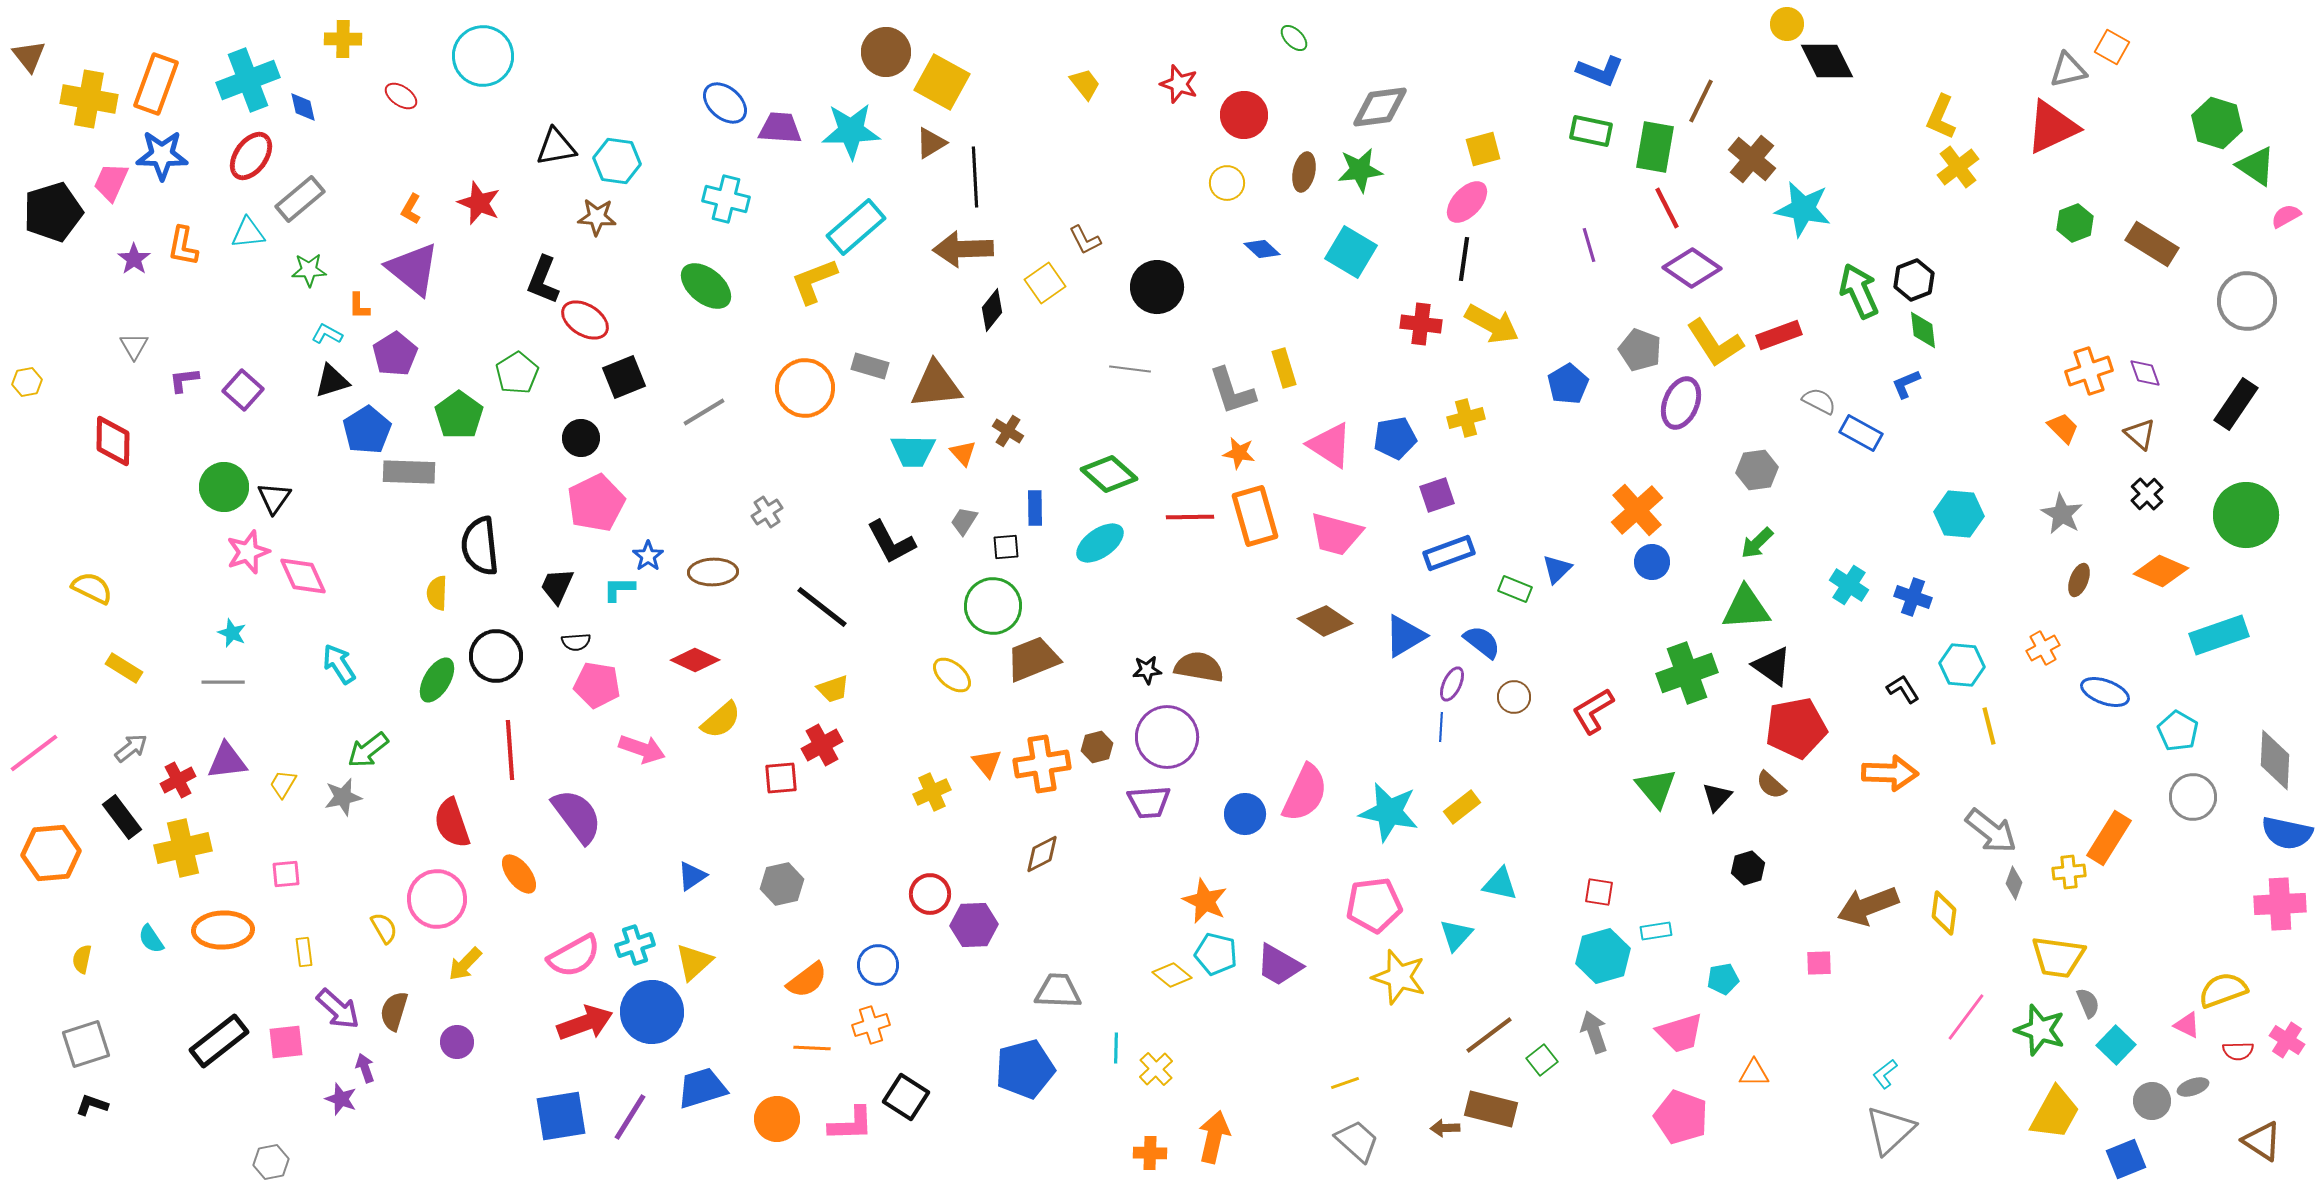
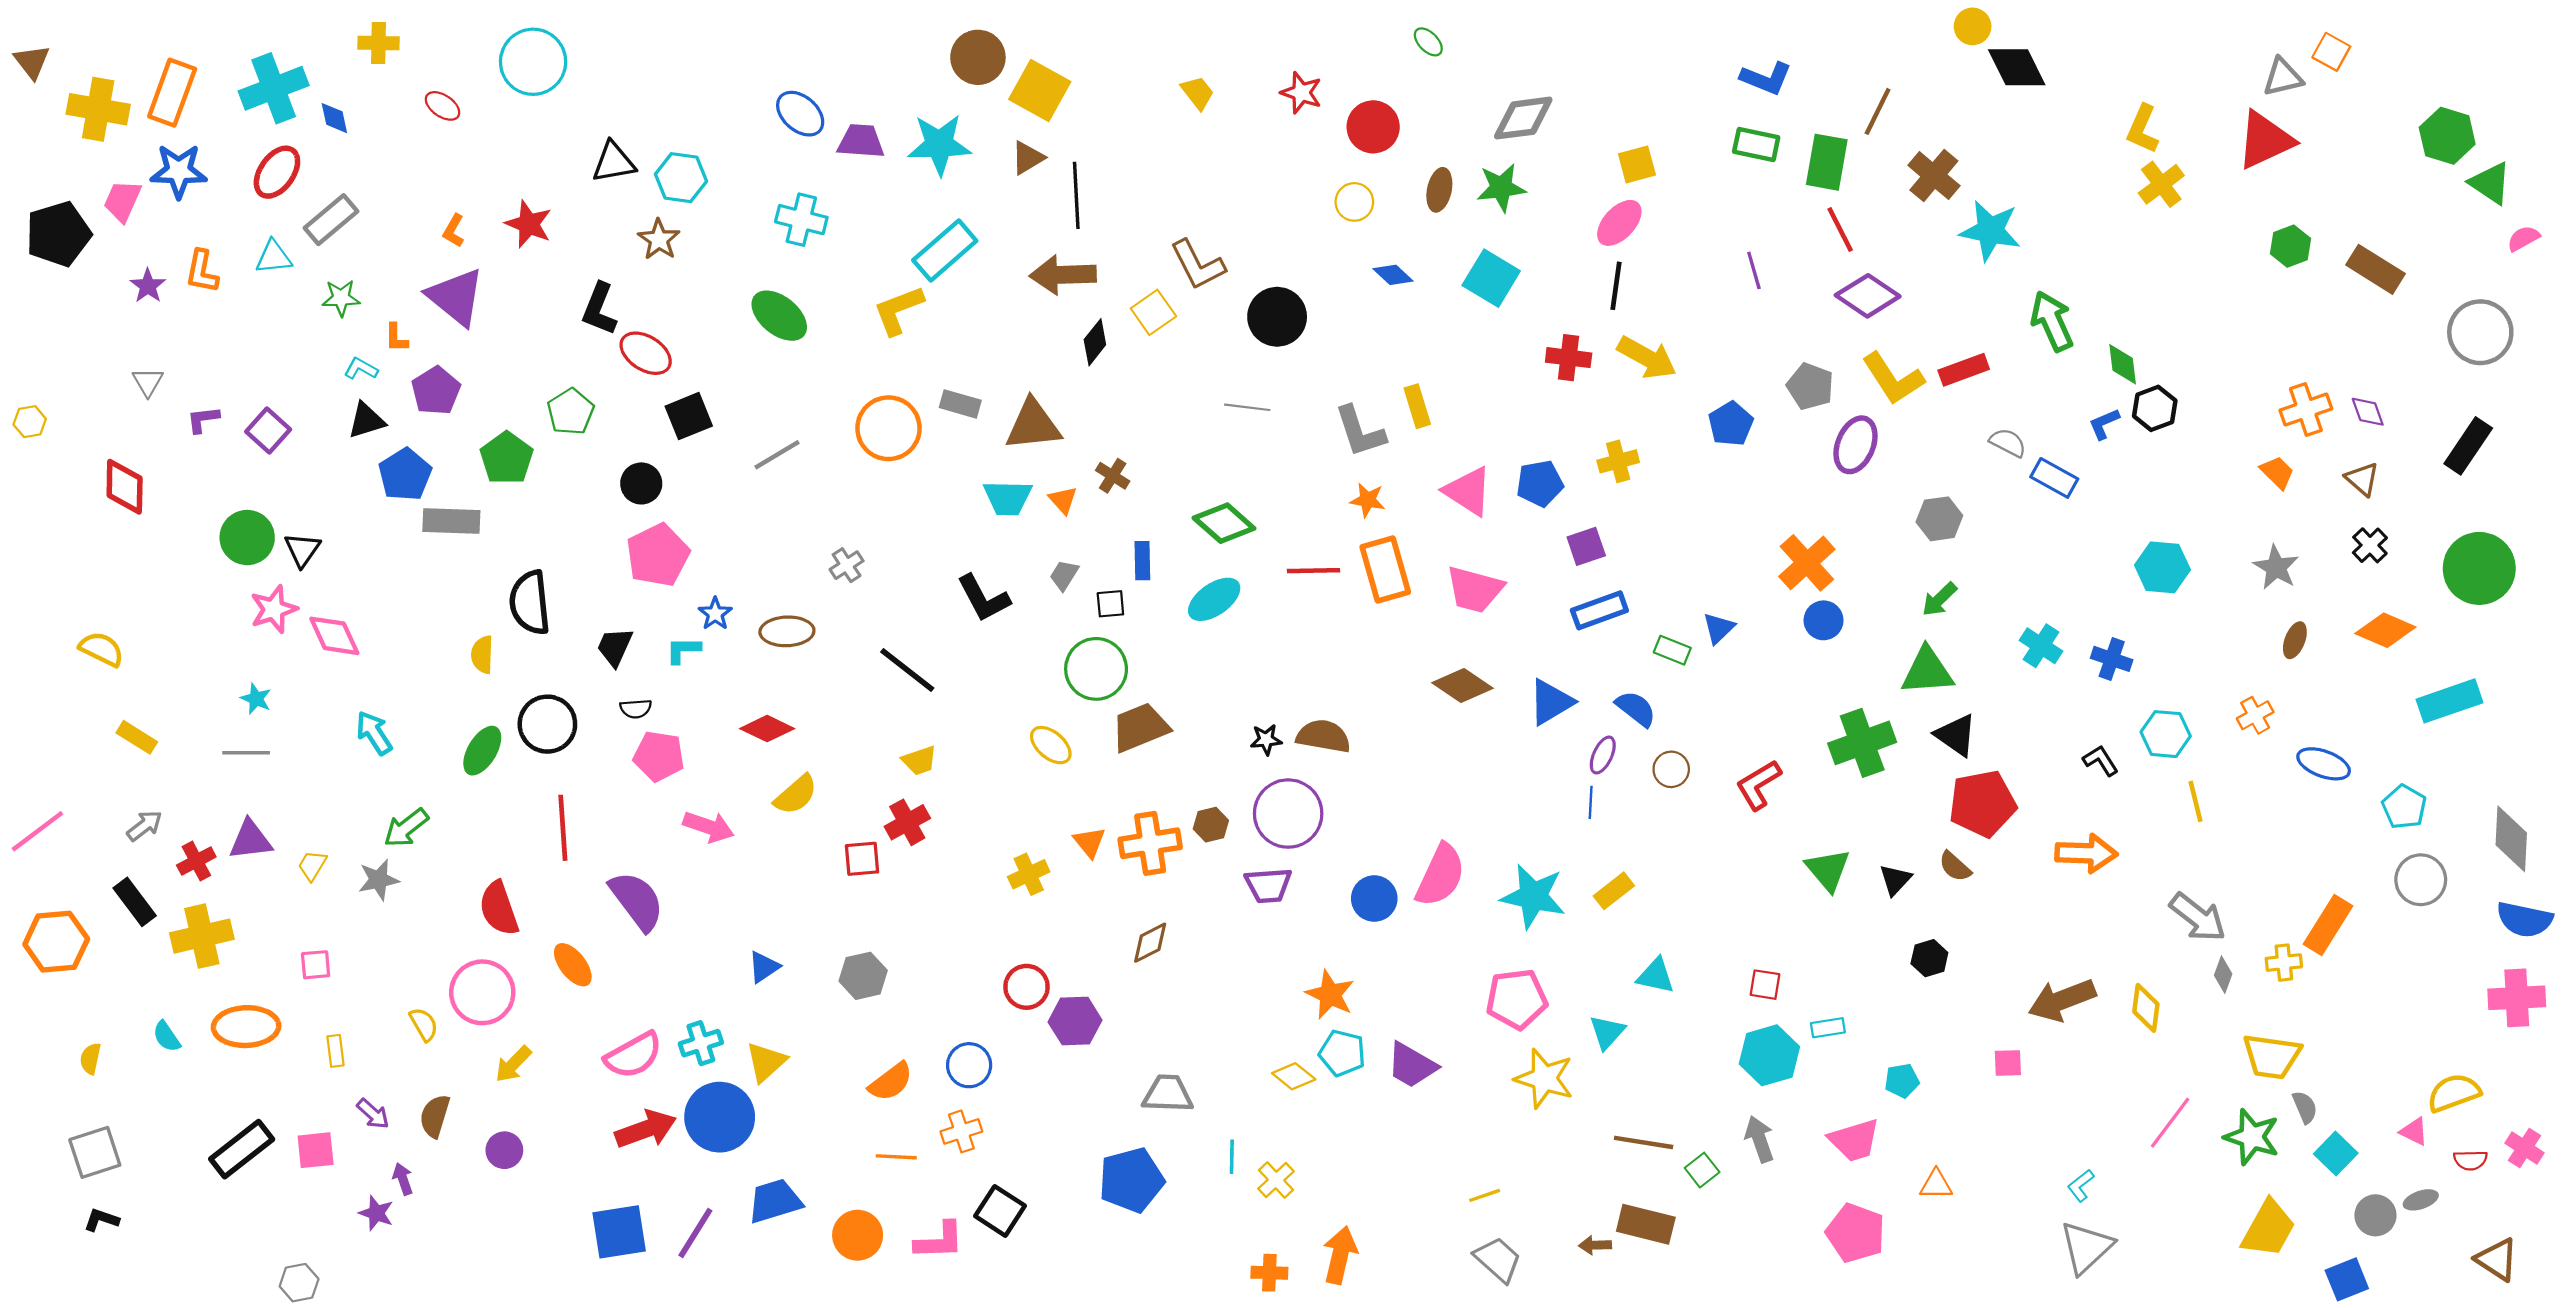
brown star: (597, 217) -> (659, 239), turned 30
brown L-shape: (1085, 240) -> (1198, 265), size x1.6
black hexagon: (1914, 280) -> (2155, 408), moved
purple arrow: (338, 1009) -> (373, 1114), size x0.7
brown line: (1489, 1035) -> (1644, 1142), turned 46

